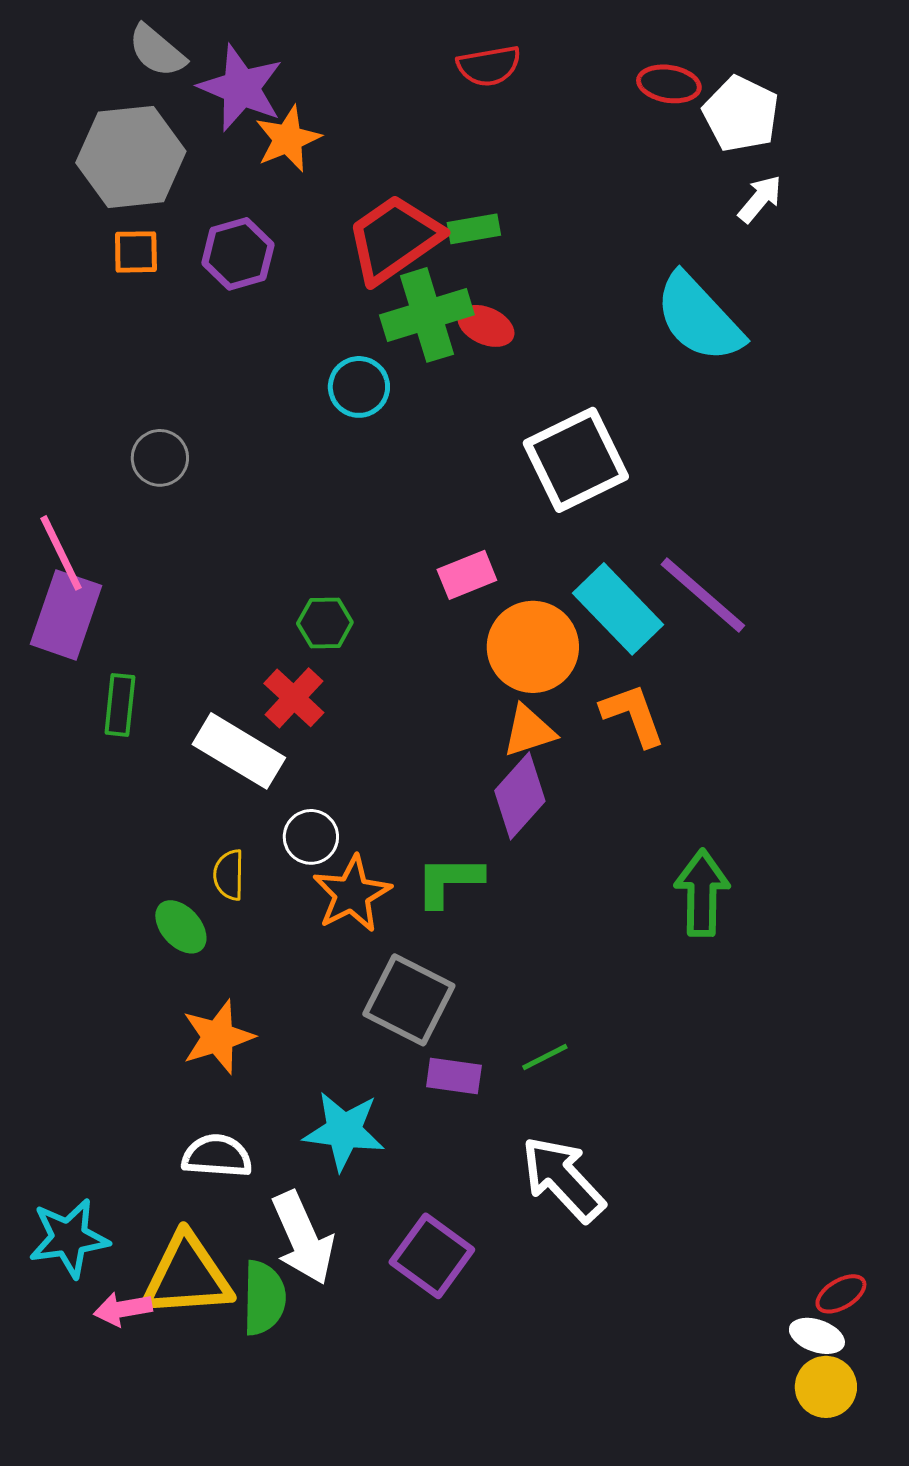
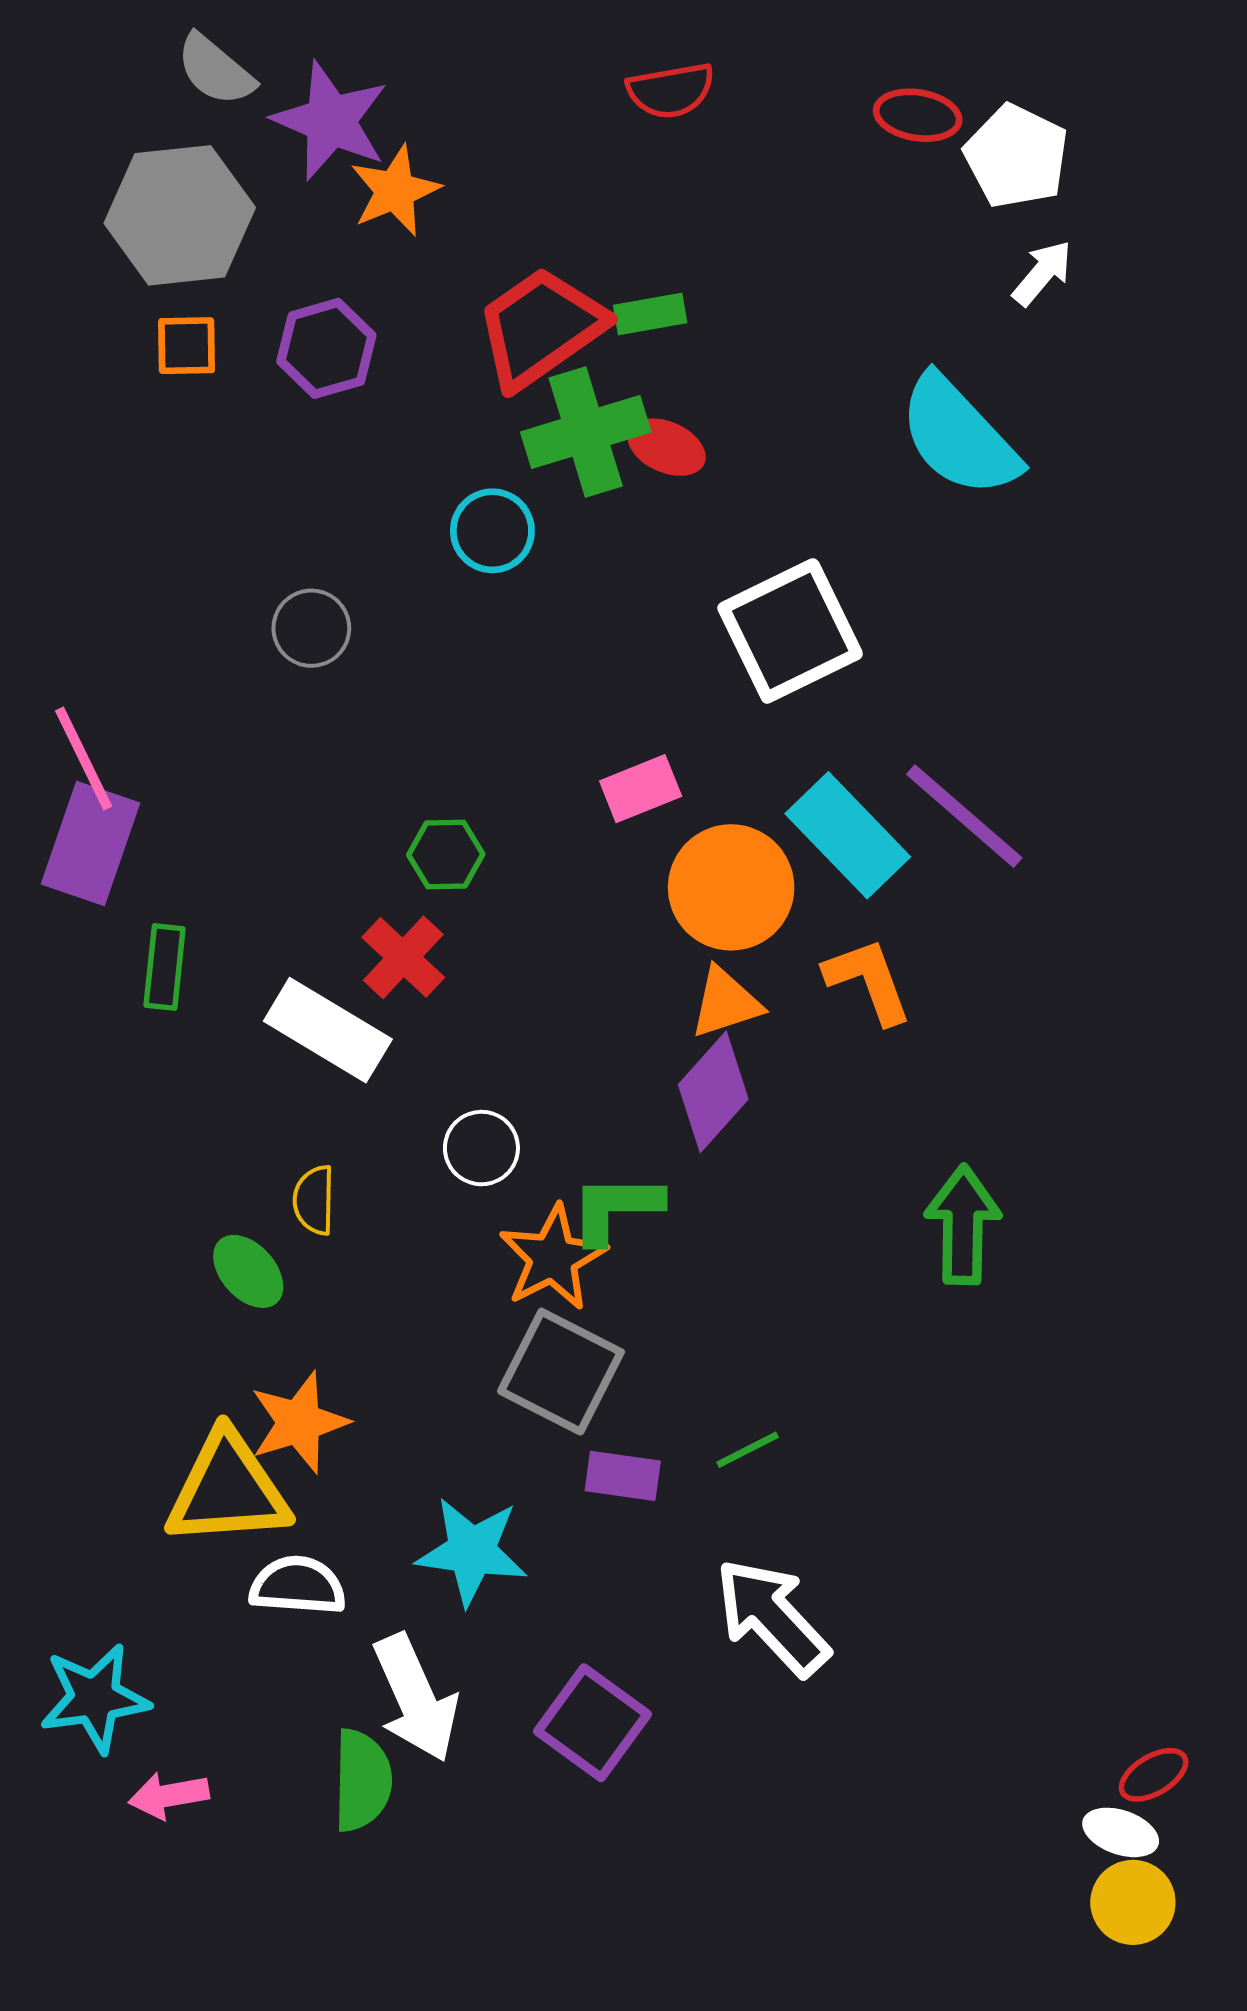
gray circle: (160, 458) -> (311, 628), moved
white circle: (311, 837) -> (481, 1148), moved
orange star: (352, 894) -> (553, 1258), moved
yellow triangle: (187, 1276) -> (228, 1490), moved

